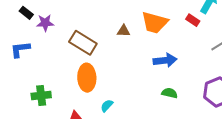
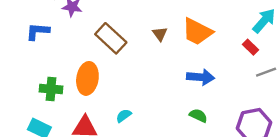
red rectangle: (193, 20) -> (250, 47), moved
brown triangle: (124, 31) -> (160, 34), turned 40
orange ellipse: (87, 78) -> (87, 78), moved

